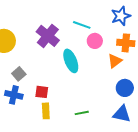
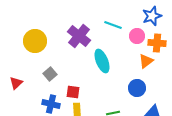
pink circle: (95, 41) -> (137, 36), moved
blue circle: (125, 88) -> (137, 88), moved
blue cross: (14, 95) -> (51, 104), moved

